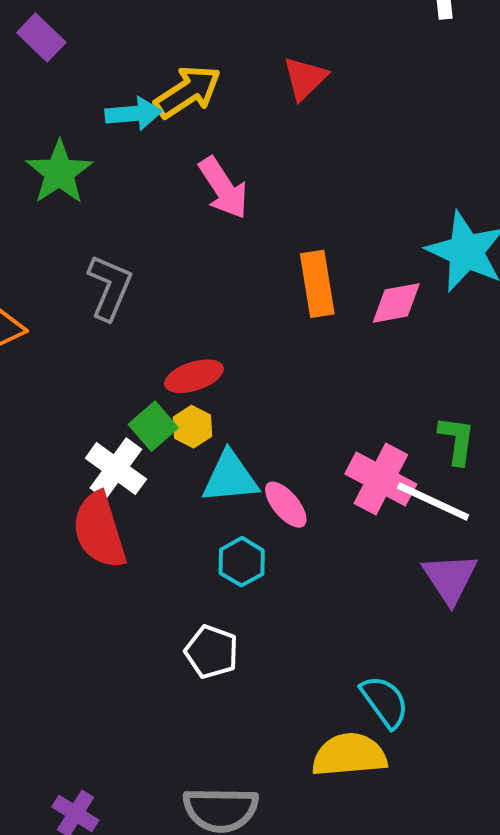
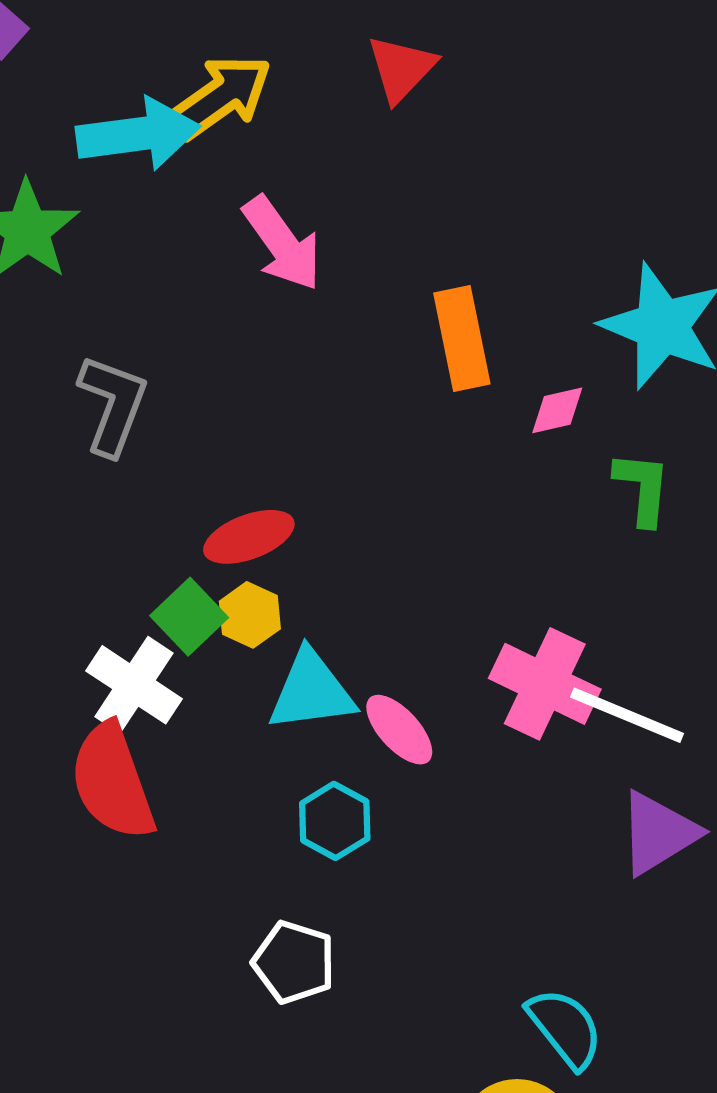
cyan arrow: (133, 114) -> (138, 134), size x1.4
orange rectangle: (317, 284) -> (462, 339), moved
pink diamond: (396, 303) -> (557, 410), size x0.7
green L-shape: (457, 440) -> (642, 488), moved
purple triangle: (450, 578) -> (658, 833), turned 34

